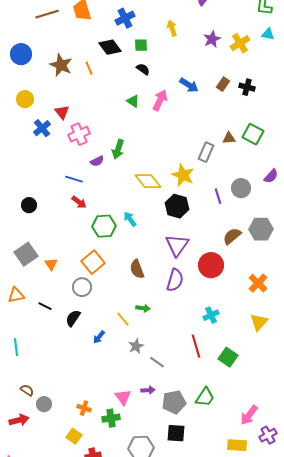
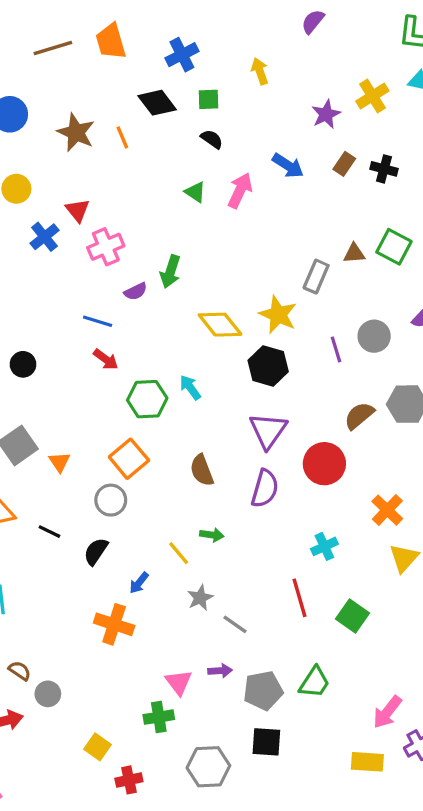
purple star: (212, 39) -> (326, 114), moved
orange cross: (258, 283) -> (387, 510), moved
orange cross: (84, 408) -> (114, 624), moved, size x1.6

